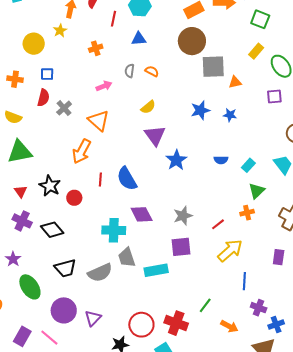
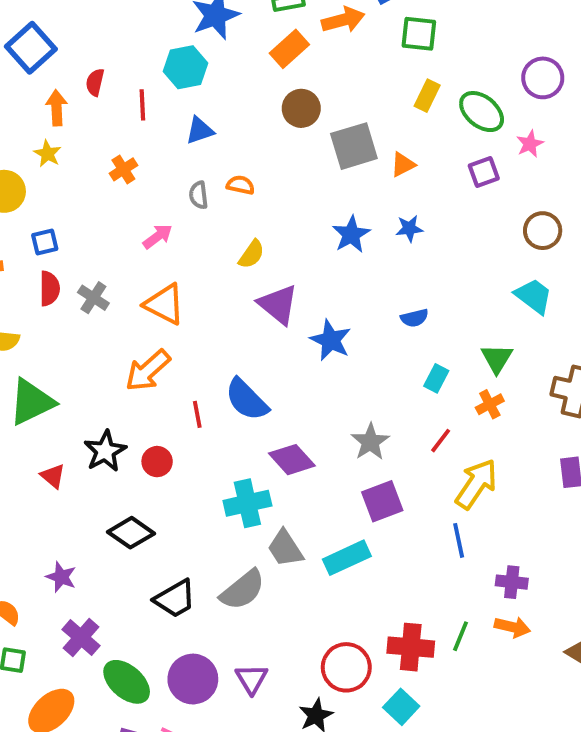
brown circle: (192, 41) -> (301, 108), size x0.7
orange arrow: (82, 151) -> (148, 370), turned 35
cyan rectangle: (248, 165) -> (436, 378), moved
black star: (50, 186) -> (105, 451), turned 30
purple cross: (22, 221) -> (81, 638), moved, turned 30
purple star: (13, 259) -> (61, 577), moved
blue line: (244, 281) -> (459, 540), moved
green ellipse: (30, 287) -> (127, 682), moved
green line: (205, 305) -> (461, 636), moved
purple cross: (259, 308) -> (512, 582), moved

